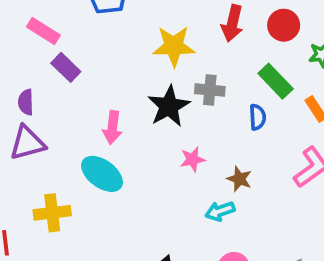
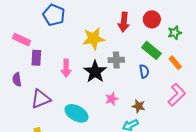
purple rectangle: (66, 67) -> (36, 58), turned 56
pink arrow: (112, 128) -> (66, 68), moved
purple triangle: (27, 143) -> (41, 99), moved
cyan ellipse: (102, 174) -> (76, 113), moved

